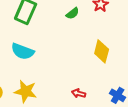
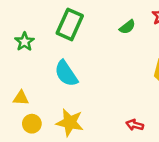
cyan semicircle: (23, 51) -> (66, 73), turned 35

